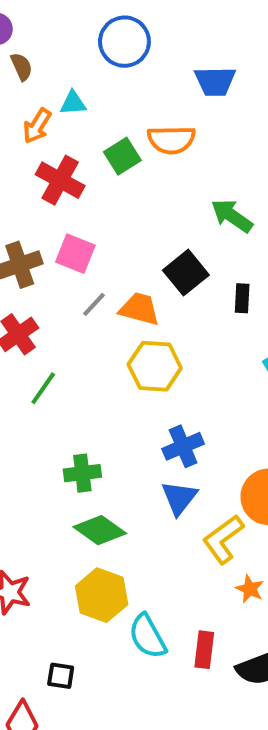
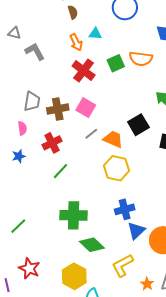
orange arrow: (37, 126) -> (76, 42), turned -66
green cross: (82, 473) -> (74, 215), size x1.5
blue triangle: (179, 498) -> (136, 231), moved
green diamond: (100, 530) -> (92, 245), moved
yellow L-shape: (223, 539) -> (122, 265), moved

